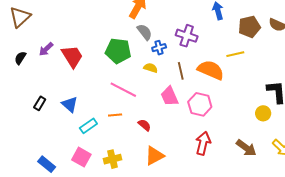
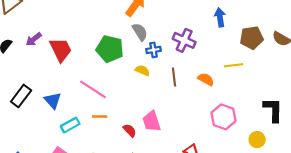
orange semicircle: (211, 70) -> (206, 79), size x0.6
pink line: (123, 90) -> (93, 89), moved
pink trapezoid: (170, 96) -> (152, 121), moved
black rectangle: (40, 103) -> (21, 96), size x1.5
pink hexagon: (200, 104) -> (223, 117), moved
yellow circle: (263, 113) -> (257, 140), moved

